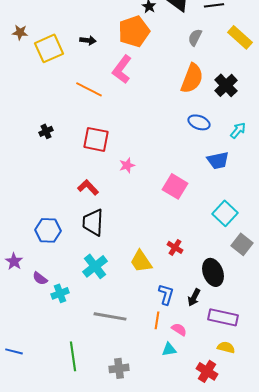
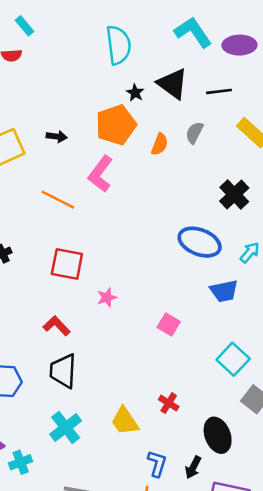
orange semicircle: (192, 78) -> (160, 144), moved, size x0.6
blue ellipse: (199, 122) -> (200, 242), size x1.5
pink square: (175, 186) -> (169, 325), size x0.7

